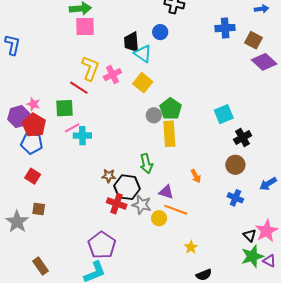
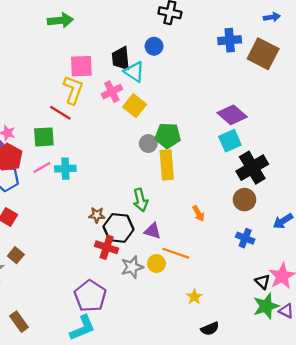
pink square: (85, 26) -> (81, 66), moved
brown square: (253, 40) -> (263, 54), size x1.5
purple diamond: (264, 62) -> (232, 115), moved
pink cross: (113, 75) -> (112, 92), moved
green pentagon: (171, 109) -> (168, 136), turned -30
pink line: (72, 128) -> (42, 167), moved
black cross: (243, 138) -> (252, 168), size x1.5
purple triangle: (166, 192) -> (153, 231), moved
gray star: (142, 205) -> (132, 267), moved, turned -30
brown square: (39, 209) -> (16, 255), turned 32

